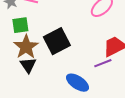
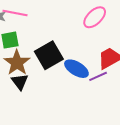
blue ellipse: (78, 83) -> (76, 69), moved

